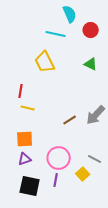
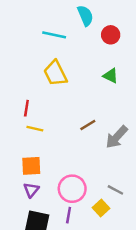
cyan line: (56, 34) -> (54, 35), moved
brown line: (70, 120) -> (88, 125), moved
purple triangle: (25, 159) -> (31, 190), turned -32

